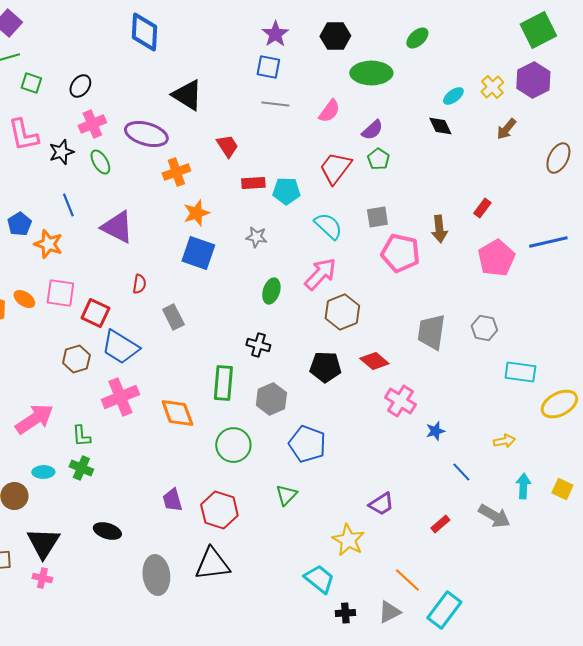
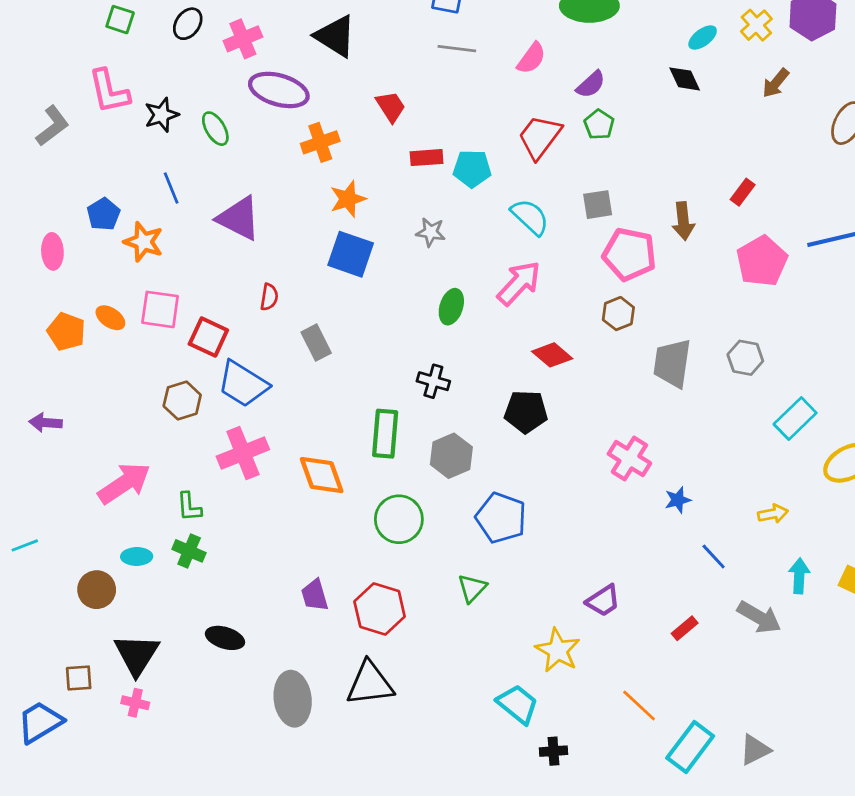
pink cross: (92, 124) -> (243, 39), moved
brown hexagon: (342, 312) -> (618, 314), moved, size x0.7
red diamond: (374, 361) -> (552, 355), moved
cyan rectangle: (520, 372) -> (795, 418), turned -52
gray triangle: (389, 612) -> (755, 750), moved

